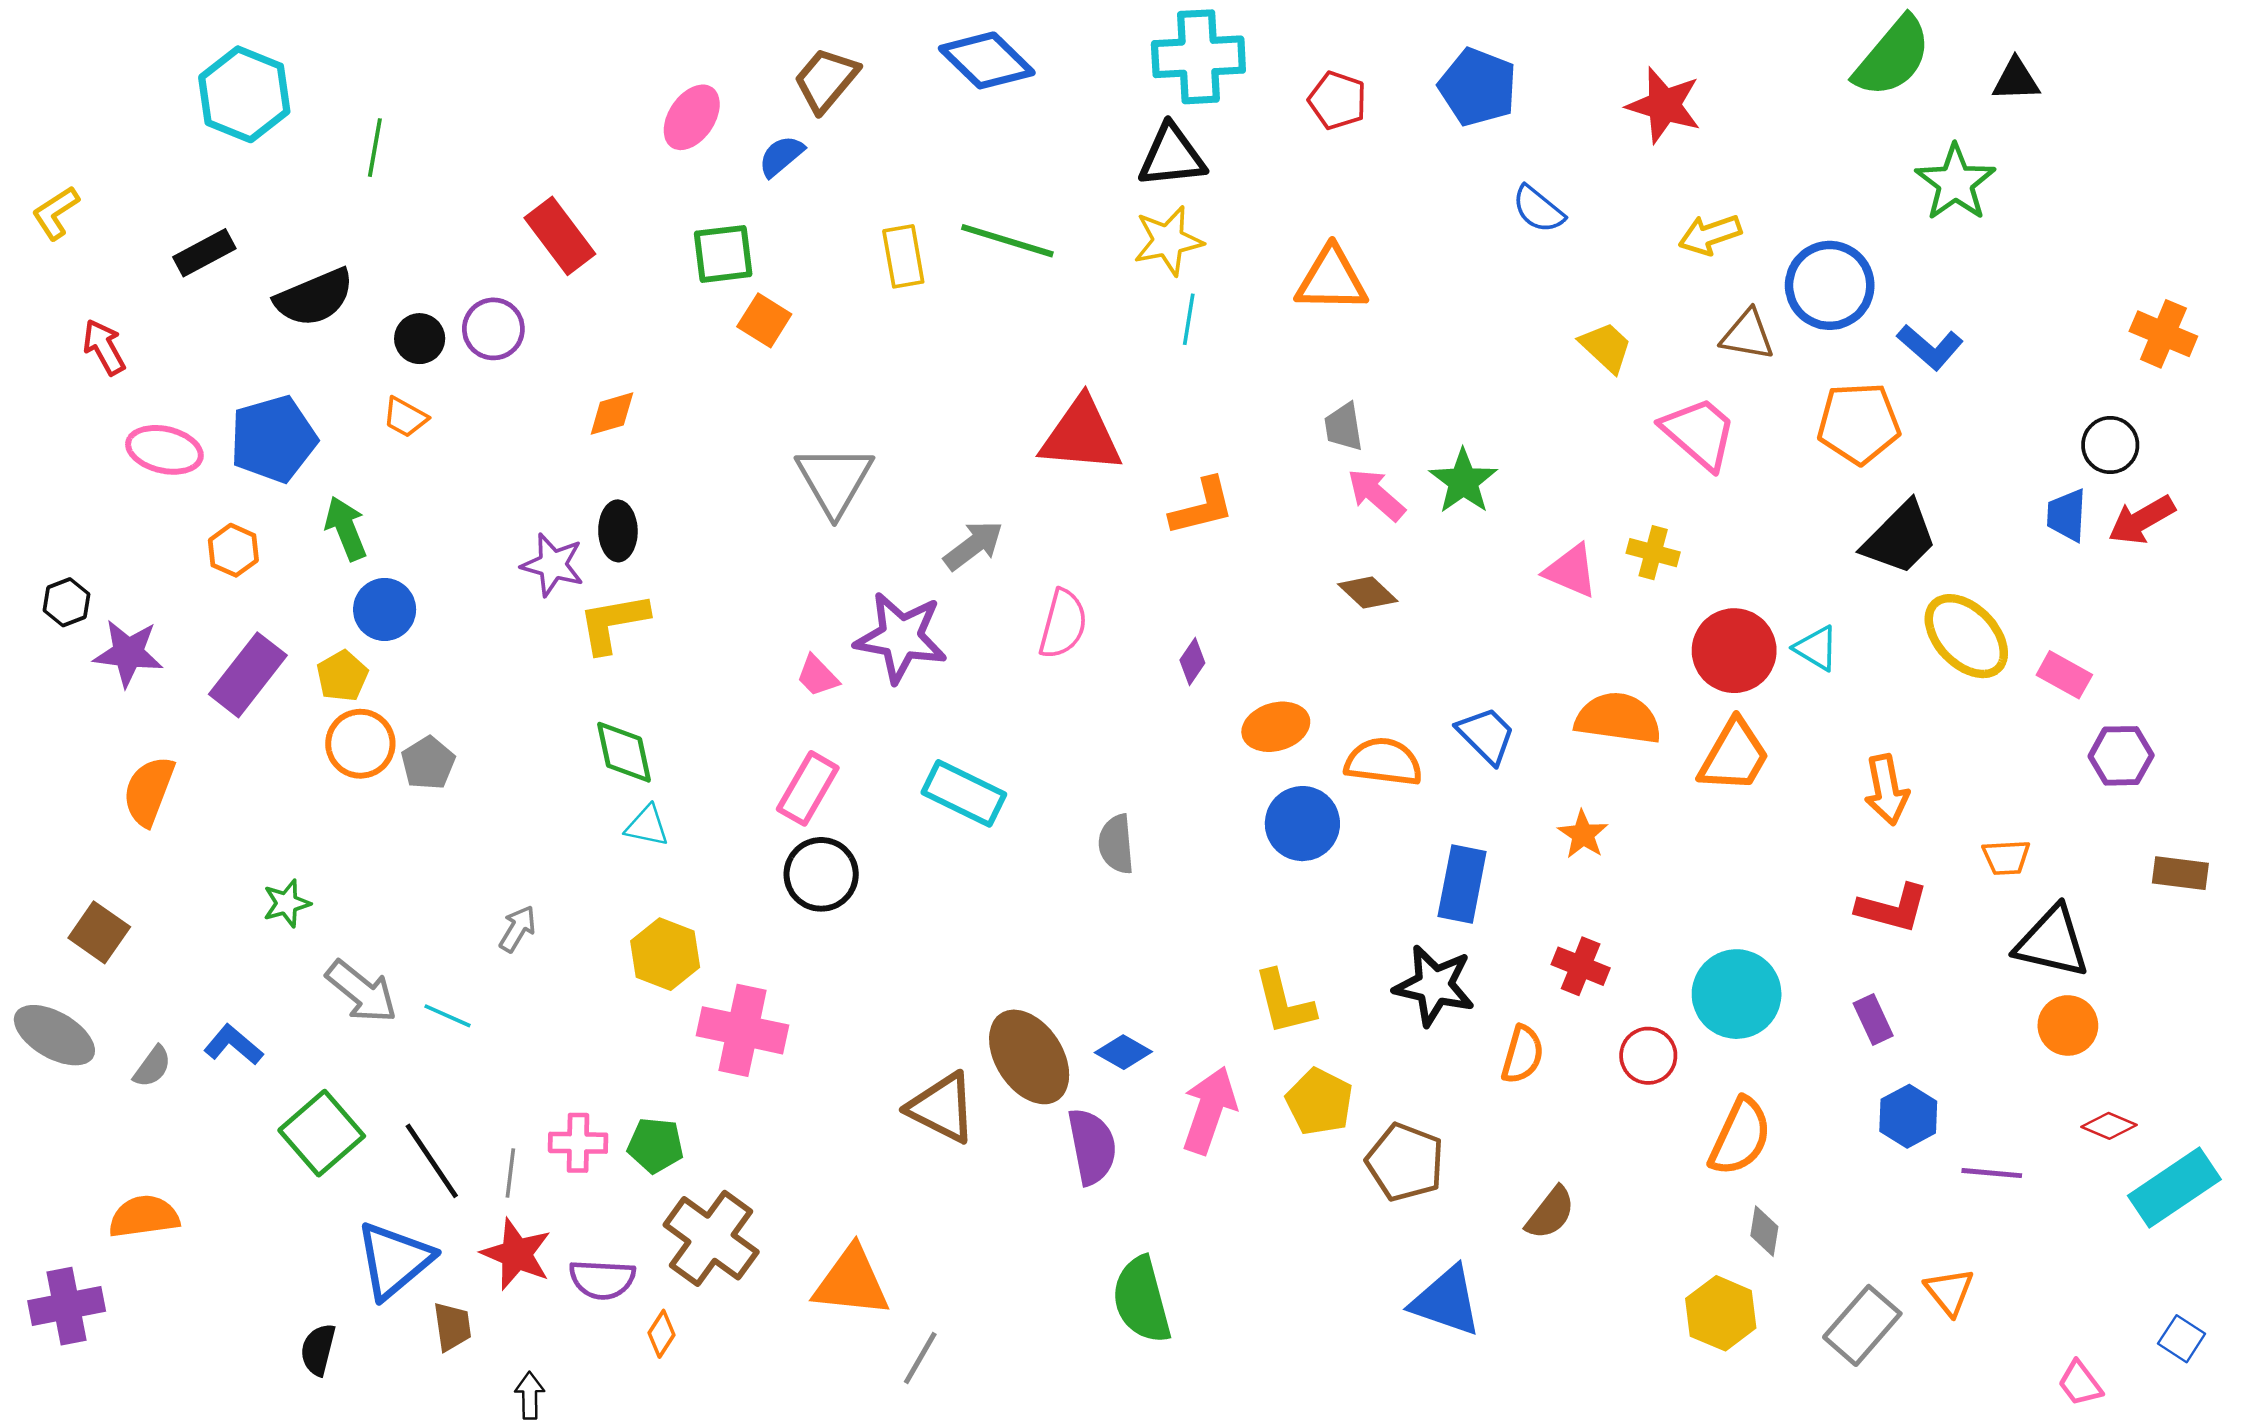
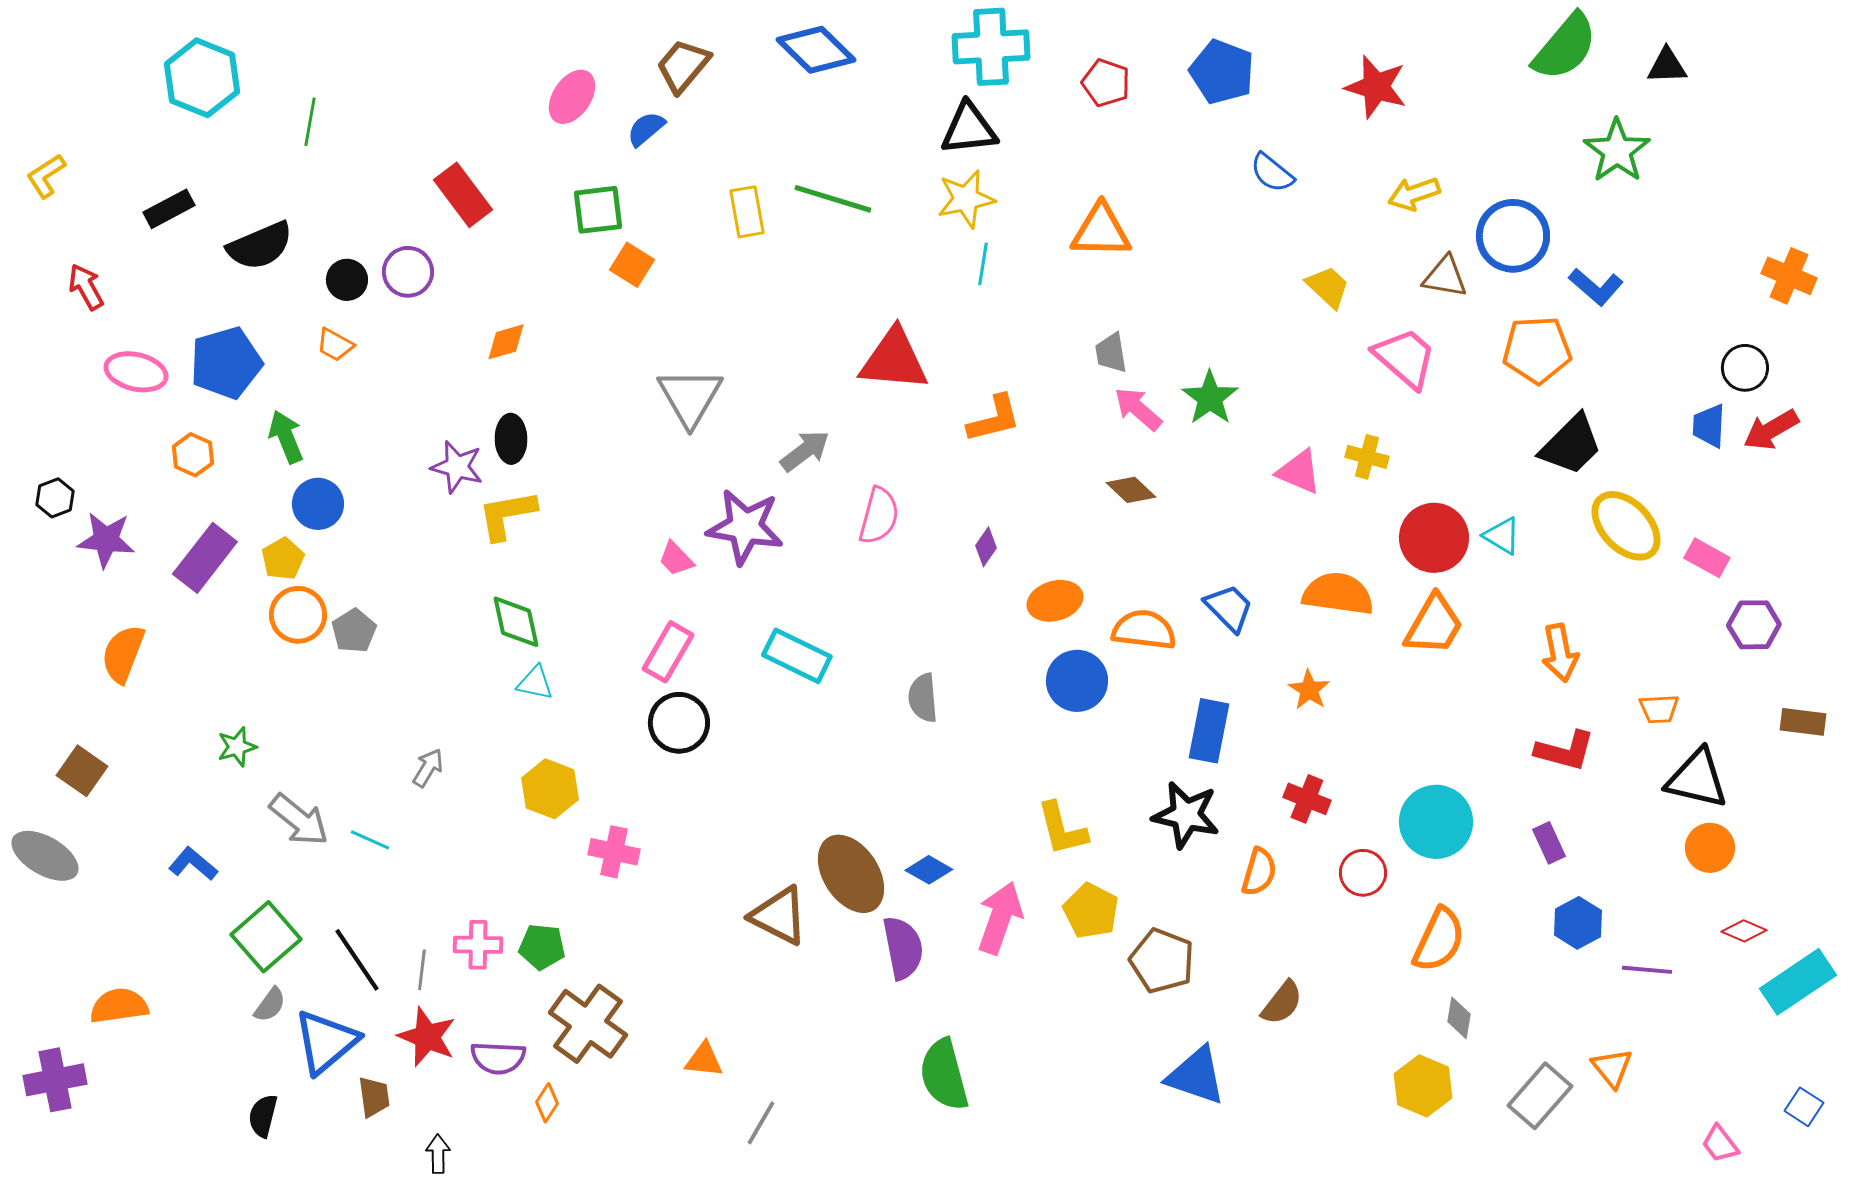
pink cross: (743, 1030) -> (614, 852), size x0.7
gray semicircle: (152, 1067) -> (270, 1005), moved
orange triangle: (851, 1282) -> (704, 1060), size x0.6

